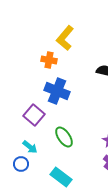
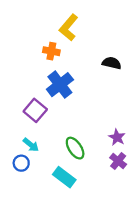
blue cross: (57, 91) -> (60, 85), turned 30
green ellipse: (64, 137) -> (75, 148), moved

